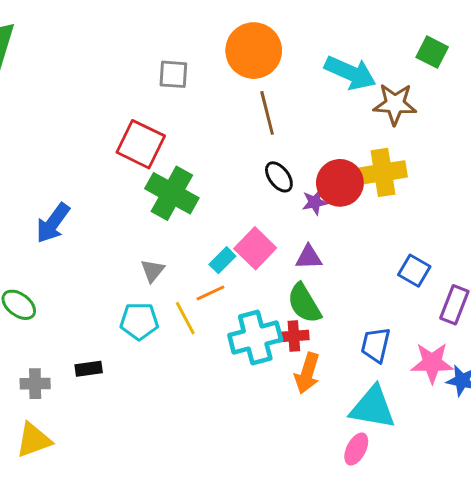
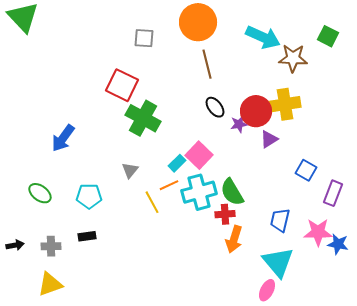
green square: (432, 52) -> (328, 36), moved
purple triangle: (309, 257) -> (269, 139), moved, turned -30
cyan pentagon: (139, 321) -> (89, 196), moved
cyan cross: (255, 337) -> (199, 192), moved
cyan triangle: (373, 407) -> (278, 262), turned 40

